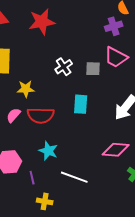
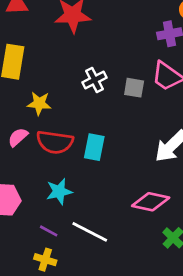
cyan rectangle: (81, 104) -> (94, 147), moved
cyan star: (48, 151) -> (59, 191), turned 30
purple line: (32, 178) -> (49, 231), moved, turned -56

